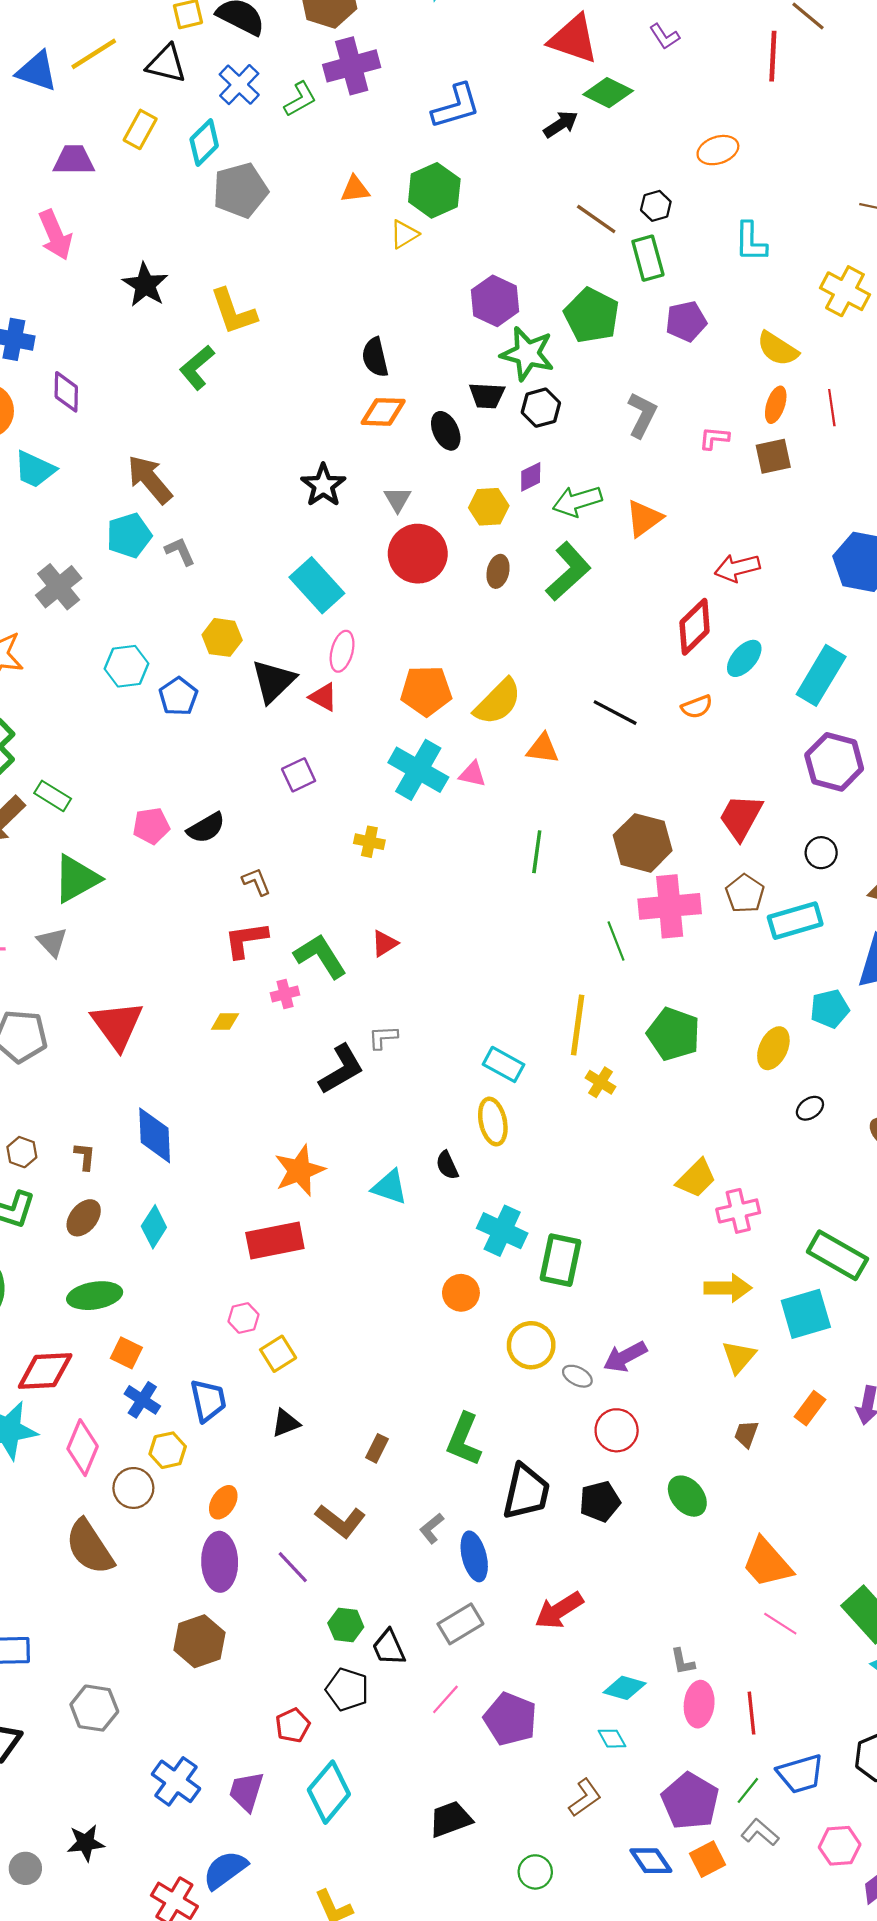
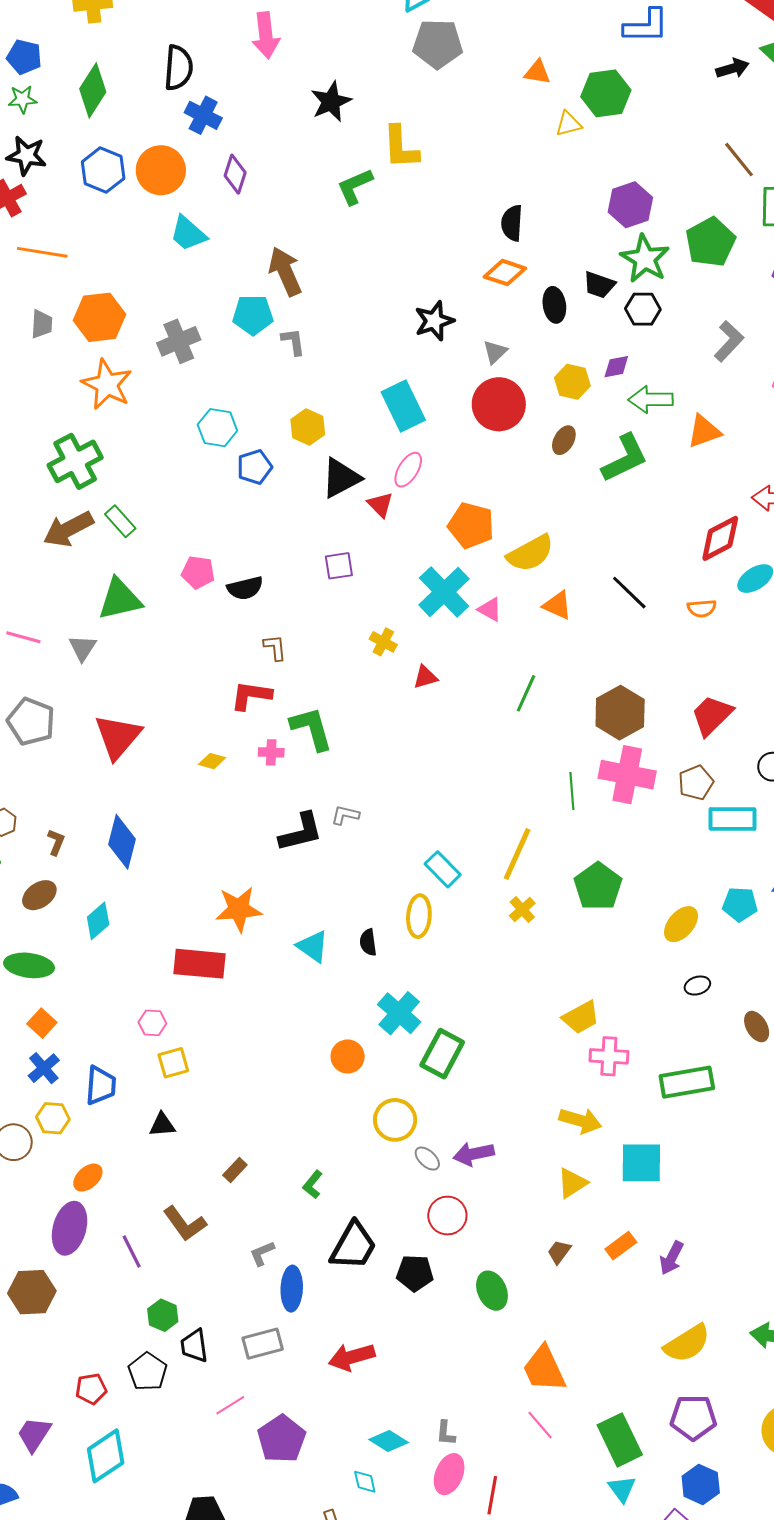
red triangle: (385, 943) -> (425, 677), moved
green rectangle: (837, 1255) -> (687, 1082), moved, turned -56
green L-shape: (464, 1440) -> (313, 1185), size x0.6

